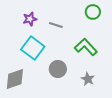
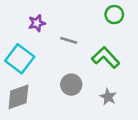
gray line: (56, 25) -> (69, 40), moved
cyan square: (33, 48) -> (20, 59), moved

